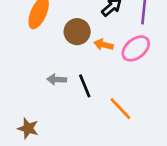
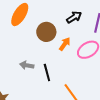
orange arrow: (104, 45) -> (65, 44), turned 104

